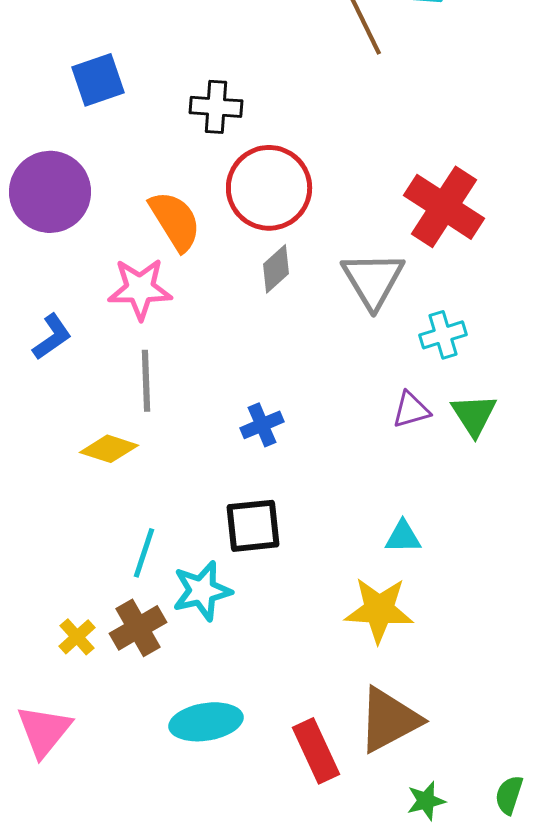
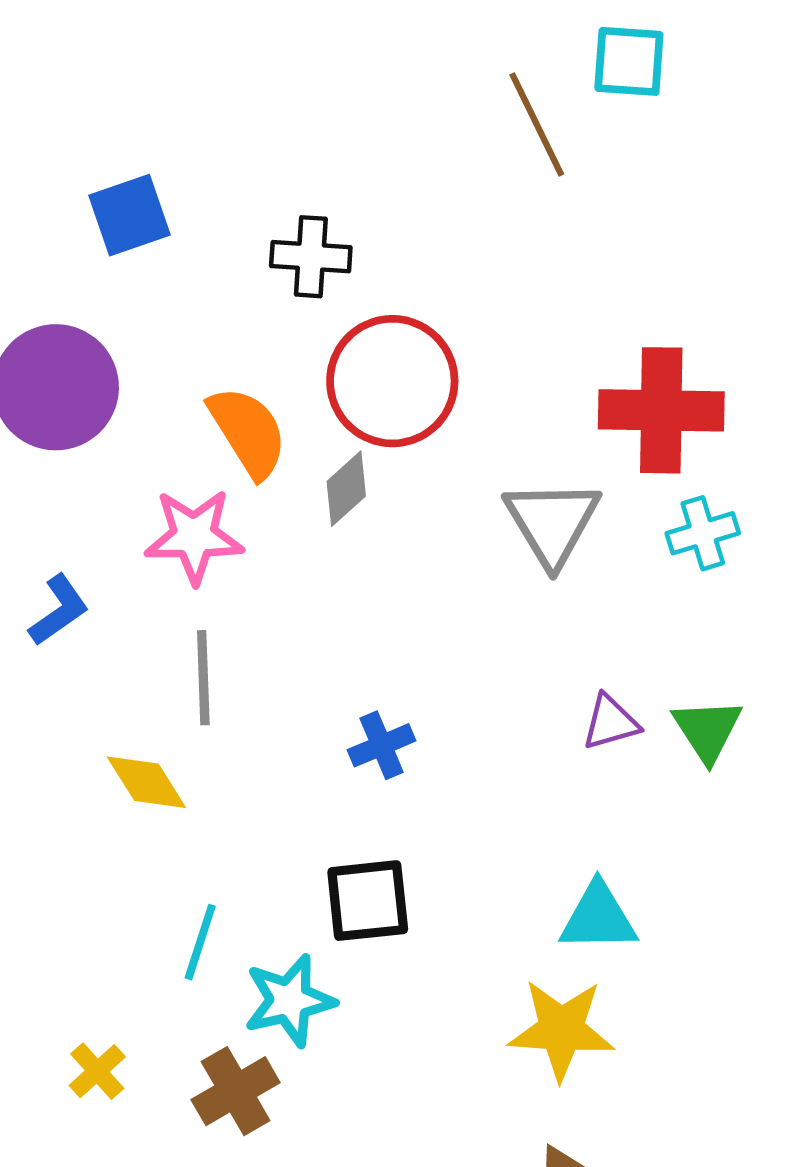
red cross: (444, 207) -> (661, 410), turned -32
gray diamond: (276, 269) -> (346, 489), moved
cyan cross: (443, 335) -> (703, 533), moved
yellow diamond: (109, 449) -> (146, 782), turned 40
cyan triangle: (403, 537) -> (598, 917), size x1.4
brown cross: (138, 628) -> (236, 1091), moved

